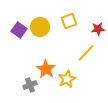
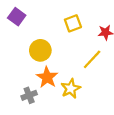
yellow circle: (40, 27) -> (40, 50), moved
purple square: (19, 30) -> (17, 17), moved

